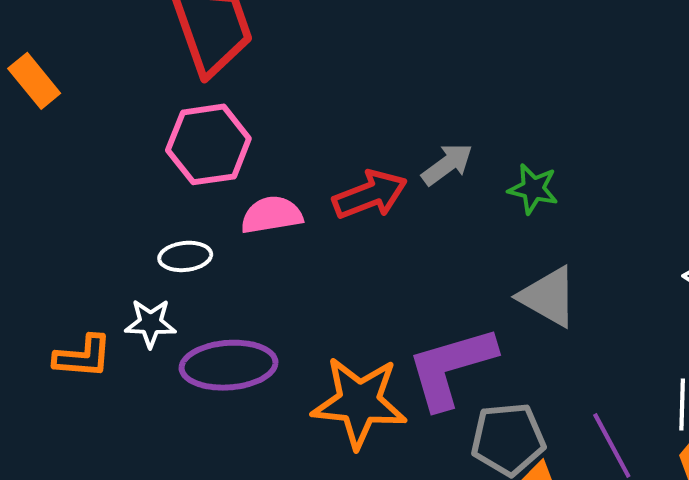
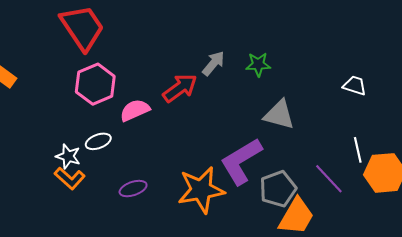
white star: (150, 323) -> (68, 156), moved, turned 30
orange L-shape: (83, 357) -> (70, 178), moved, turned 52
purple ellipse: (229, 365) -> (133, 189), size x0.6

